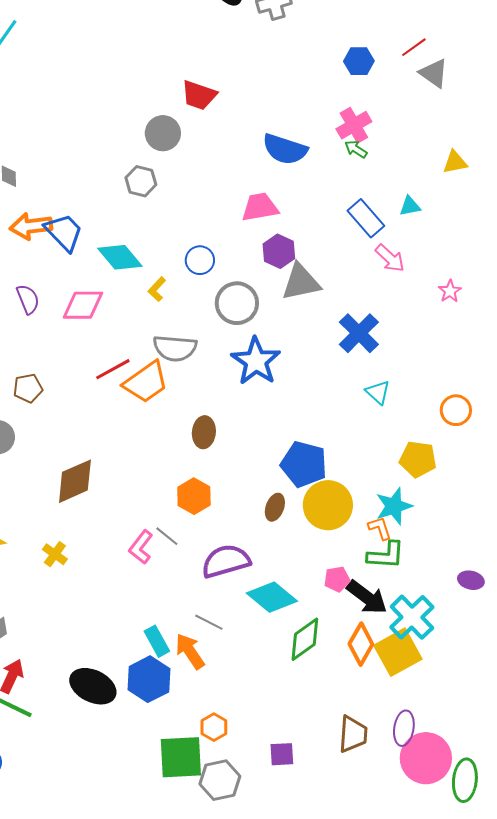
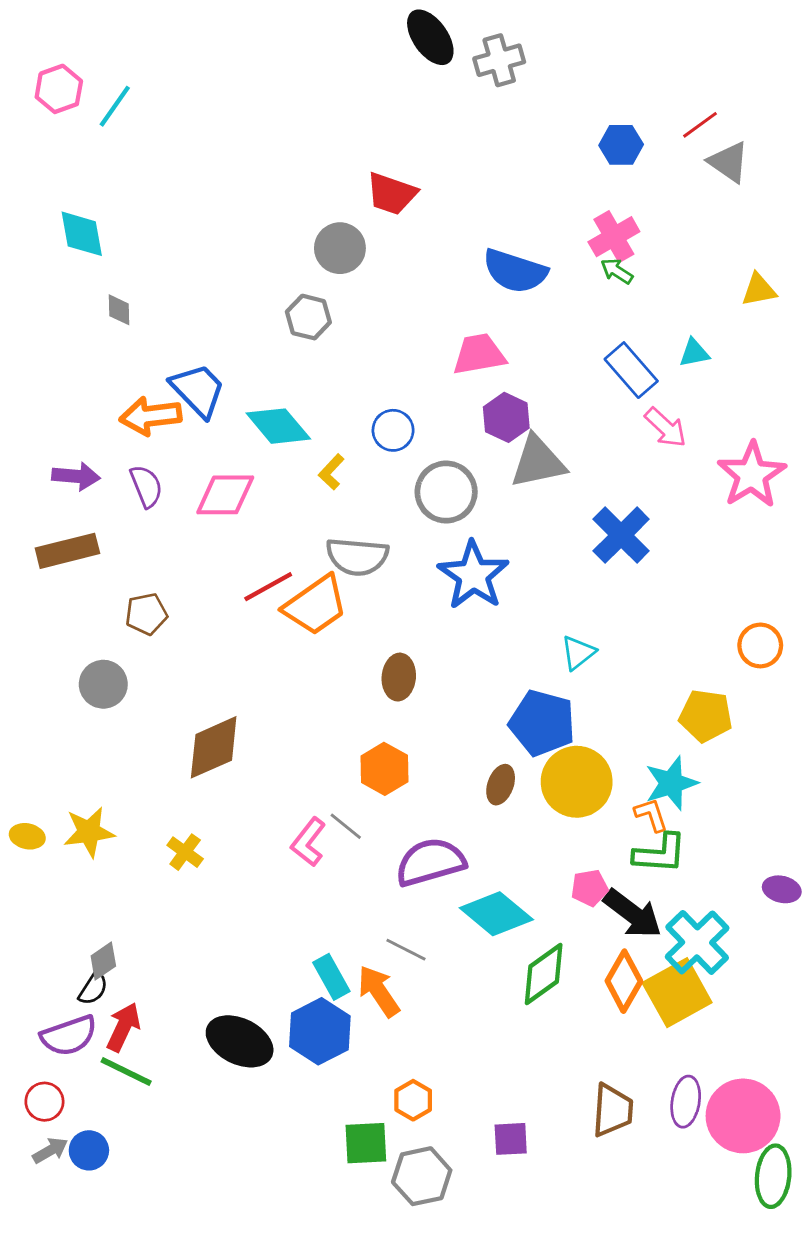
orange arrow: (31, 226) -> (151, 416), moved
pink star: (450, 291) -> (752, 475), size x2.0
cyan triangle: (378, 392) -> (578, 653), moved, turned 40
green square: (181, 757) -> (366, 1143), size x0.7
pink circle: (426, 758) -> (743, 1116), moved

